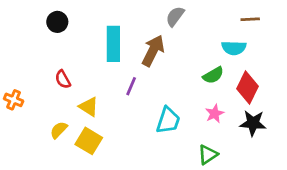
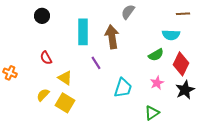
brown arrow: (153, 51) -> (112, 37), turned -35
purple line: (131, 86) -> (96, 63), turned -56
black star: (253, 123) -> (185, 90), turned -30

